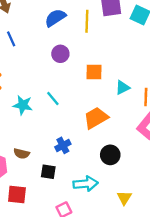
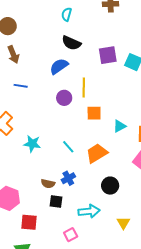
yellow line: (87, 21) -> (84, 87), moved
blue line: (11, 39) -> (21, 86), turned -56
cyan line: (53, 99) -> (68, 147), moved
brown semicircle: (22, 154) -> (48, 184), moved

